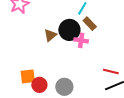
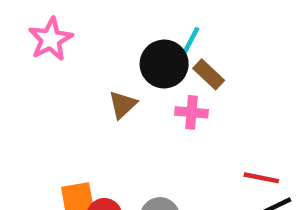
black circle: (69, 30) -> (164, 64), moved

